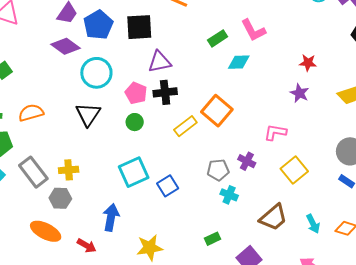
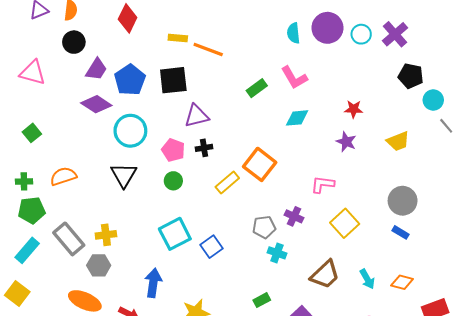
cyan diamond: (239, 62) -> (297, 118), moved
black cross: (165, 92) -> (204, 148), size x0.7

